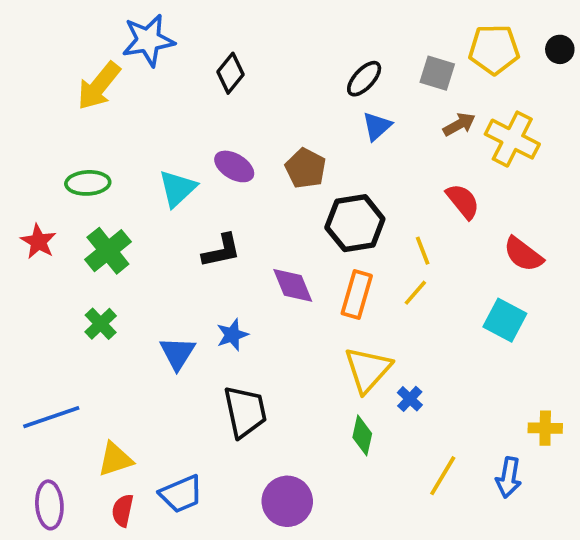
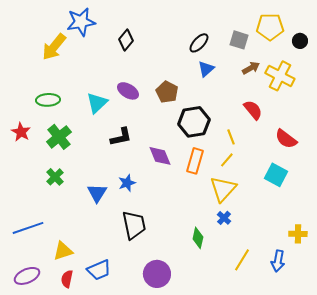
black circle: (560, 49) -> (300, 41), moved
yellow triangle: (368, 370) -> (223, 189), moved
purple ellipse: (49, 505) -> (27, 276), turned 70

